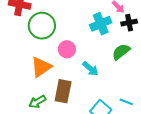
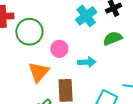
green semicircle: (121, 52) -> (113, 38), turned 30
cyan arrow: (90, 69) -> (87, 62), turned -30

